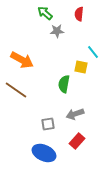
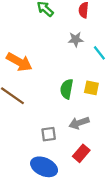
gray star: (57, 31) -> (76, 39), moved
yellow square: (81, 67) -> (91, 88), moved

